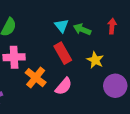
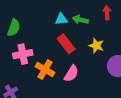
cyan triangle: (62, 26) -> (61, 19), turned -48

